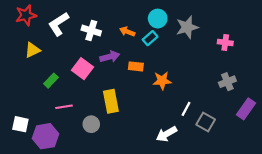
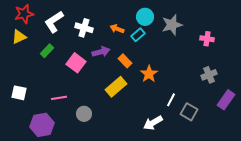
yellow triangle: (32, 50) -> (19, 37), moved
orange rectangle: (136, 66) -> (125, 61), turned 40
green rectangle: (51, 81) -> (47, 51), moved
orange star: (162, 81) -> (149, 74), turned -30
yellow rectangle: (111, 101) -> (116, 87), moved, turned 60
white square: (20, 124) -> (19, 93), moved

